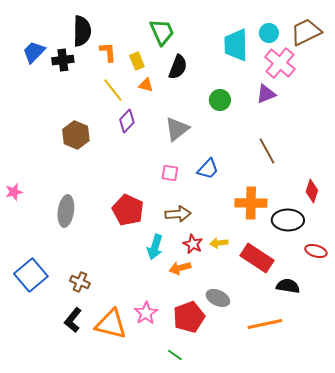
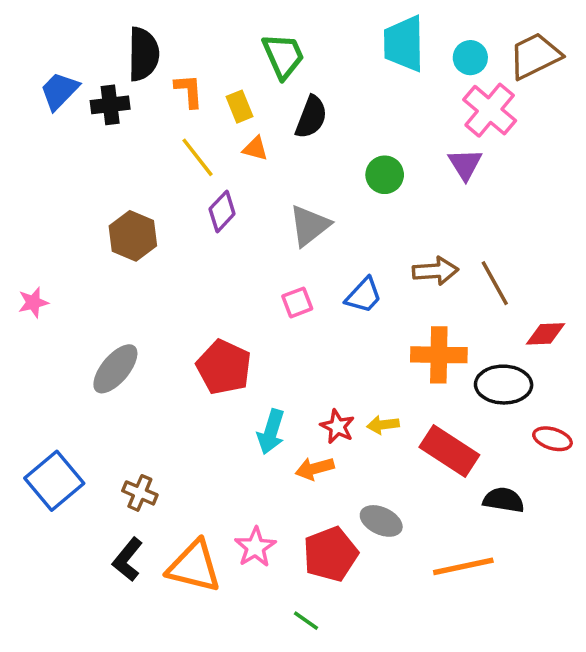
cyan trapezoid: (236, 45) -> (404, 44), moved
purple triangle: (266, 94) -> (465, 164), turned -40
brown line: (267, 151) -> (495, 283), moved
pink square: (170, 173) -> (297, 302), turned -30
red diamond: (312, 191) -> (546, 334), turned 70
pink star: (14, 192) -> (33, 302), moved
gray ellipse: (66, 211) -> (115, 369), turned 32
brown arrow: (178, 214) -> (435, 271), moved

